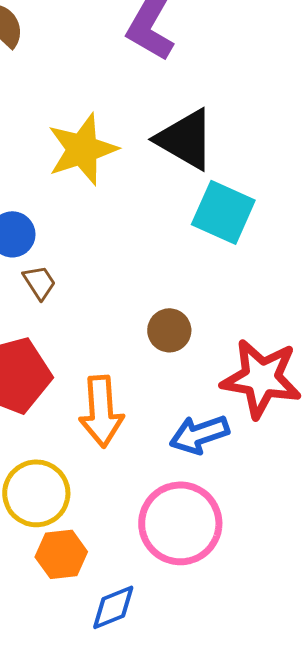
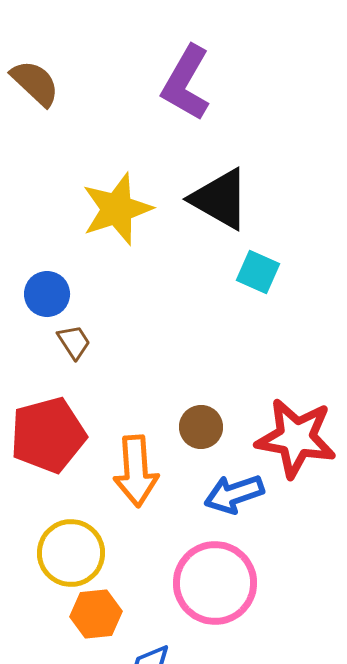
cyan square: (223, 212) -> (258, 272), size x0.7
brown circle: (169, 330) -> (201, 427), moved

